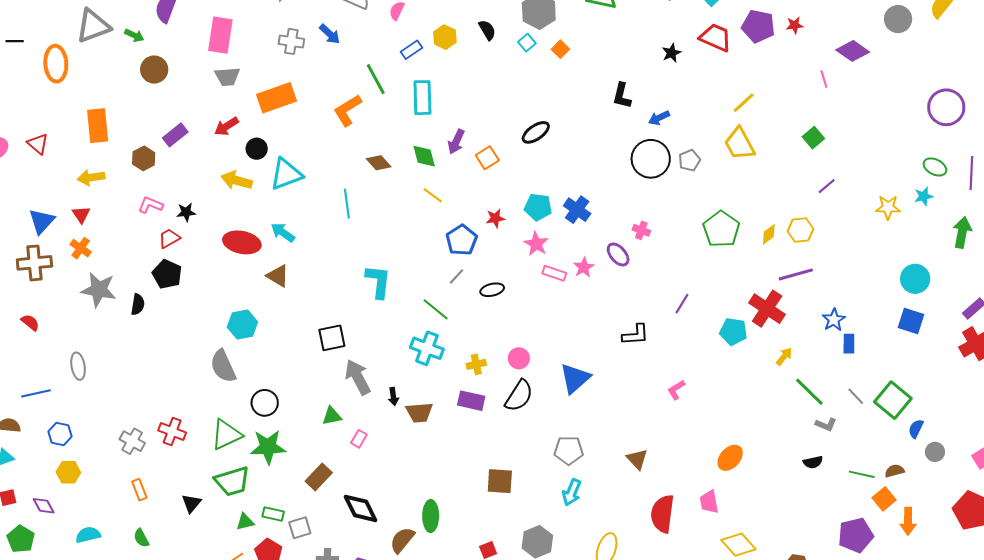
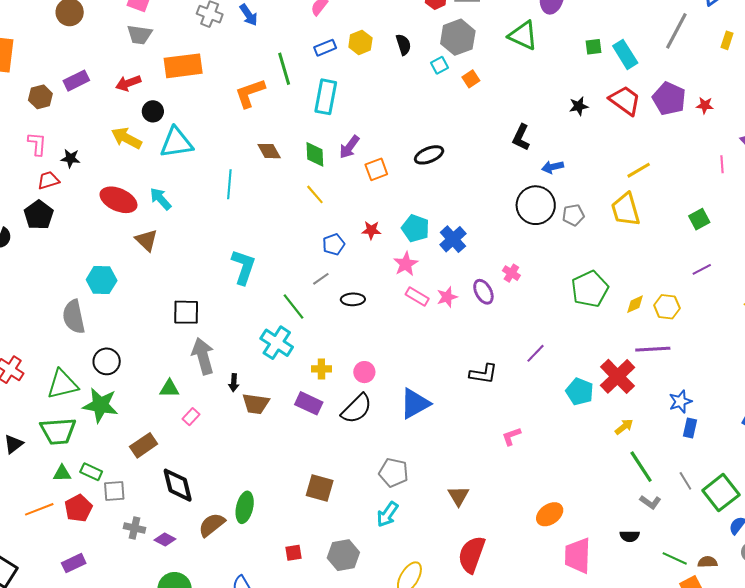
pink L-shape: (150, 205) -> (37, 144), turned 60
blue pentagon: (462, 240) -> (334, 244), size x0.7
pink trapezoid: (709, 502) -> (578, 556), moved, size x1.5

